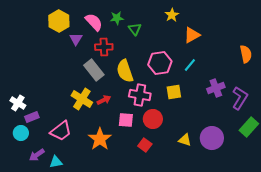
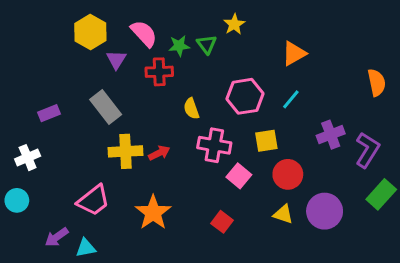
yellow star: (172, 15) -> (234, 24), moved
green star: (117, 18) -> (179, 46), moved
gray rectangle: (94, 70) -> (106, 107), moved
yellow semicircle: (125, 71) -> (191, 109), size x0.6
yellow cross: (82, 99) -> (126, 151), turned -35
white cross: (18, 103) -> (28, 158), turned 35
purple rectangle: (32, 117) -> (49, 113), moved
red circle: (153, 119) -> (288, 174), moved
pink square: (126, 120) -> (239, 176), moved, turned 35
cyan circle: (21, 133) -> (17, 200), moved

